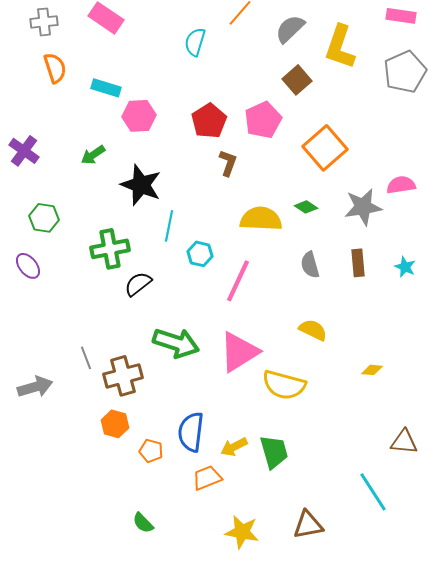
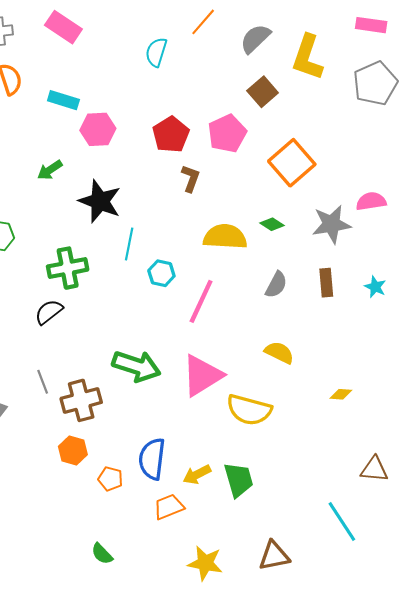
gray semicircle: (310, 265) -> (276, 285), turned -136
black semicircle: (138, 284) -> (49, 312), moved

